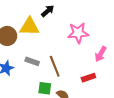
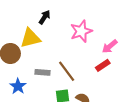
pink arrow: (101, 54) -> (110, 46), turned 35
red rectangle: (88, 78) -> (103, 65), moved

